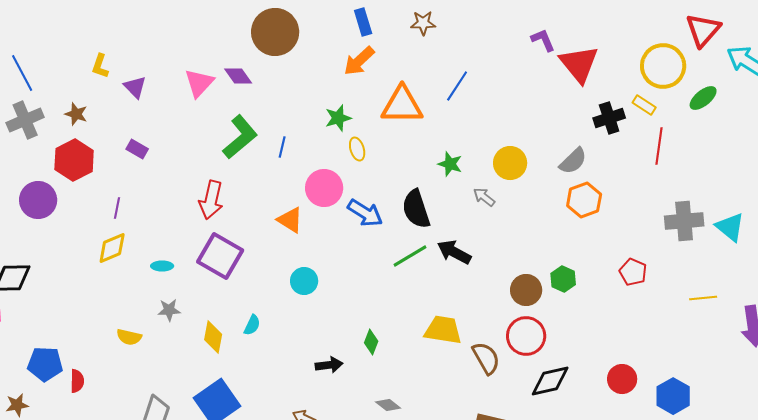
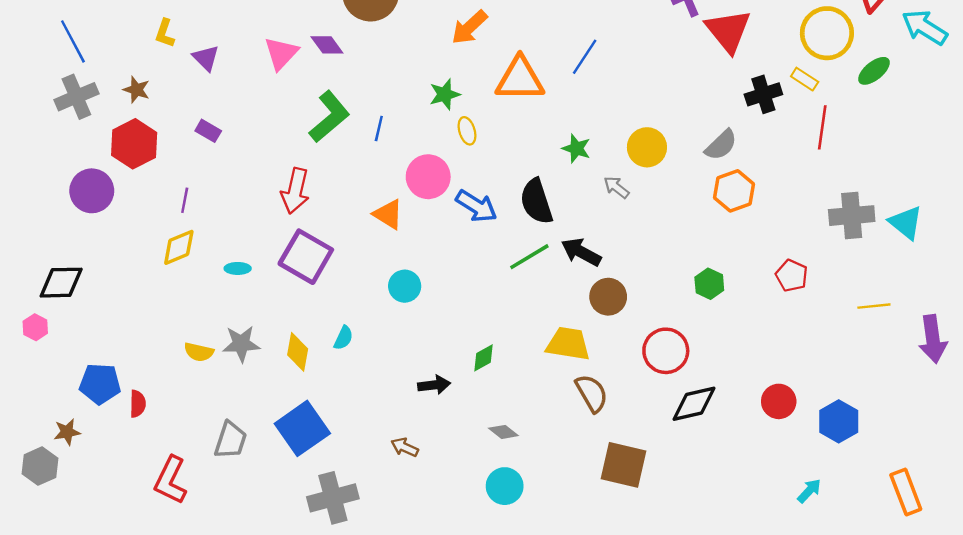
brown circle: (526, 290) -> (608, 297), moved
gray star: (169, 310) -> (241, 344), moved, size x1.4
green diamond: (371, 342) -> (483, 358), turned 40
brown semicircle: (486, 358) -> (592, 393), moved

